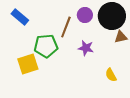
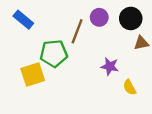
black circle: (112, 16) -> (131, 18), size x0.7
purple star: (86, 48) -> (110, 66), moved

